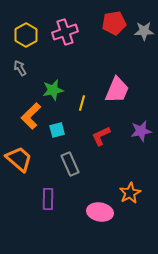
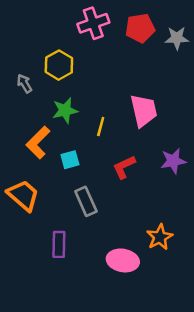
pink cross: (65, 32) -> (93, 23), moved
yellow hexagon: (26, 35) -> (59, 65), moved
pink trapezoid: (117, 90) -> (144, 111), turned -36

